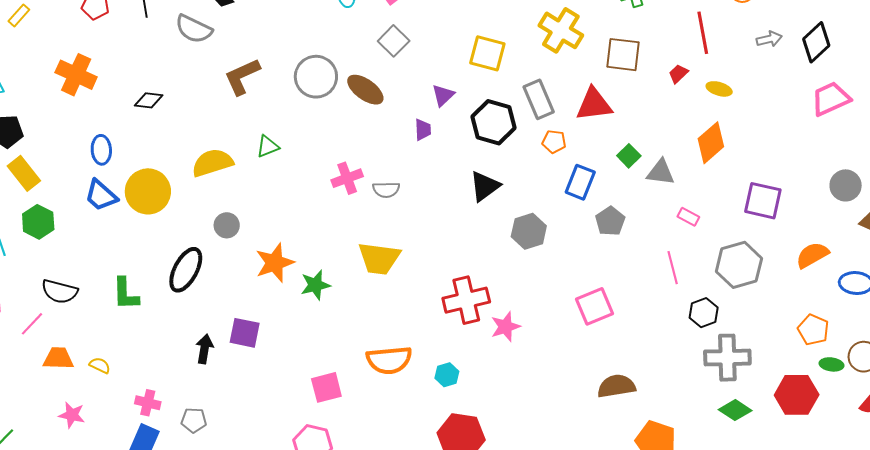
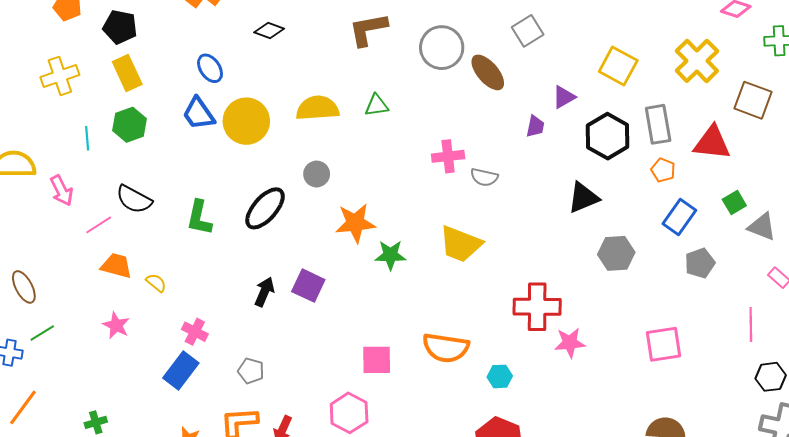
blue ellipse: (101, 150) -> (210, 68), turned -44
gray pentagon: (194, 420) -> (251, 371), moved

